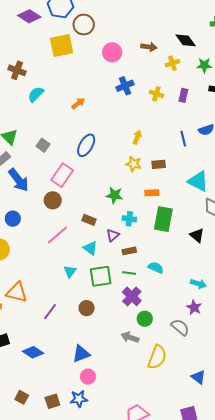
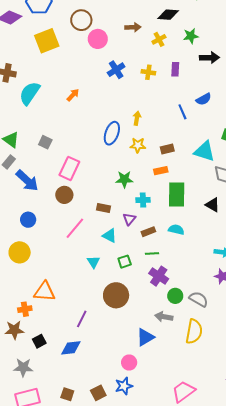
brown circle: (84, 25) -> (81, 20), moved
black diamond: (186, 40) -> (168, 15), turned -40
cyan semicircle: (36, 94) -> (30, 93), size x1.4
blue ellipse: (86, 145) -> (112, 133), moved
brown rectangle: (159, 164) -> (167, 149), moved
cyan semicircle: (156, 268) -> (176, 230), moved
green square: (101, 276) -> (125, 262), size x0.6
brown circle: (87, 308) -> (116, 295), size x1.6
purple line: (50, 312) -> (82, 319), moved
gray semicircle: (180, 327) -> (199, 299), moved
blue diamond: (33, 352) -> (71, 348), turned -30
blue triangle: (81, 354) -> (145, 337), moved

